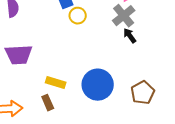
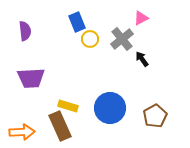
gray cross: (124, 16) -> (122, 39), moved
brown rectangle: (48, 103) -> (60, 126), size x1.8

